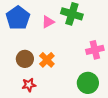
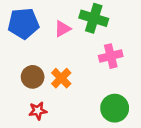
blue pentagon: (18, 18) -> (23, 23), turned 30
pink cross: (95, 50) -> (111, 56), moved

